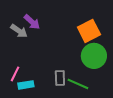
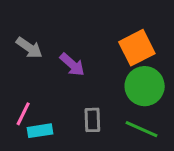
purple arrow: (32, 22) -> (72, 65), moved
green line: (78, 84) -> (141, 129), moved

